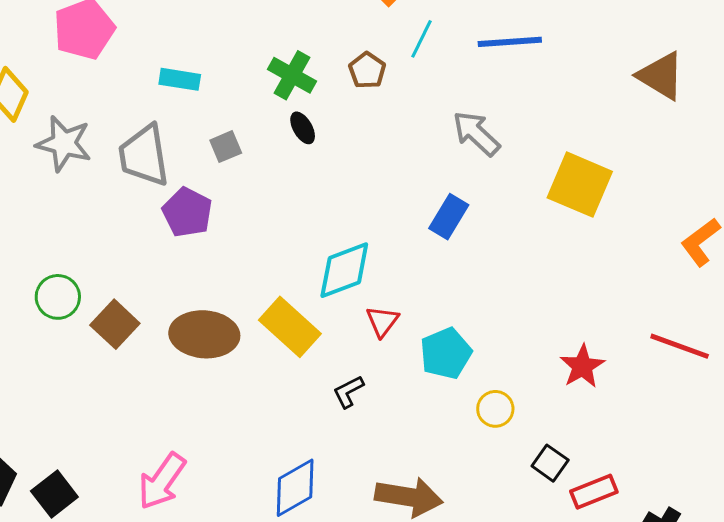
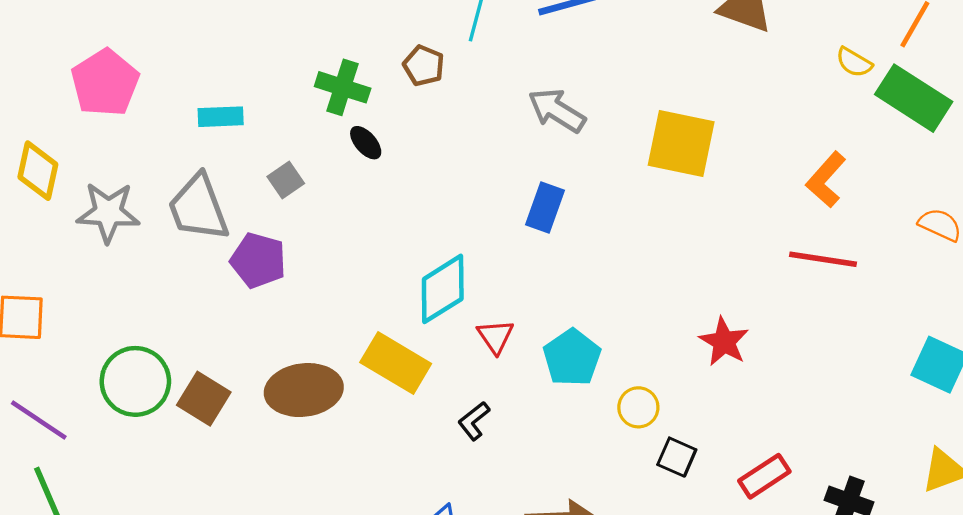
green circle: (58, 297) -> (135, 381), size x1.4
red line: (680, 346) -> (823, 259), moved
black square: (550, 463) -> (677, 457), moved

